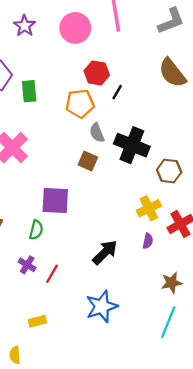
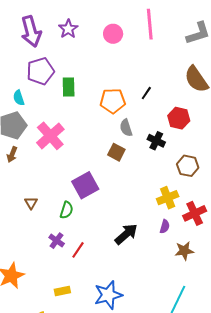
pink circle: (75, 28) -> (113, 34), size x0.7
red hexagon: (97, 73) -> (179, 118), moved
black cross: (132, 145) -> (156, 141), size x0.6
purple square: (55, 201) -> (85, 185), turned -36
brown star: (172, 283) -> (184, 251), moved
blue star: (102, 306) -> (108, 295), moved

